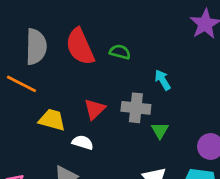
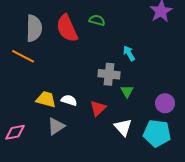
green semicircle: (120, 52) -> (97, 20), moved
red triangle: (95, 109) -> (98, 108), moved
yellow trapezoid: (52, 120) -> (46, 99), moved

